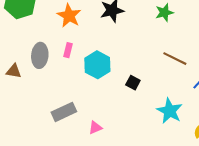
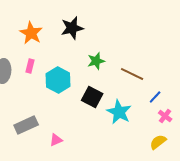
green star: (164, 12) -> (96, 61), moved
black square: (133, 83) -> (92, 97), size x1.5
cyan star: (170, 111) -> (119, 112), moved

